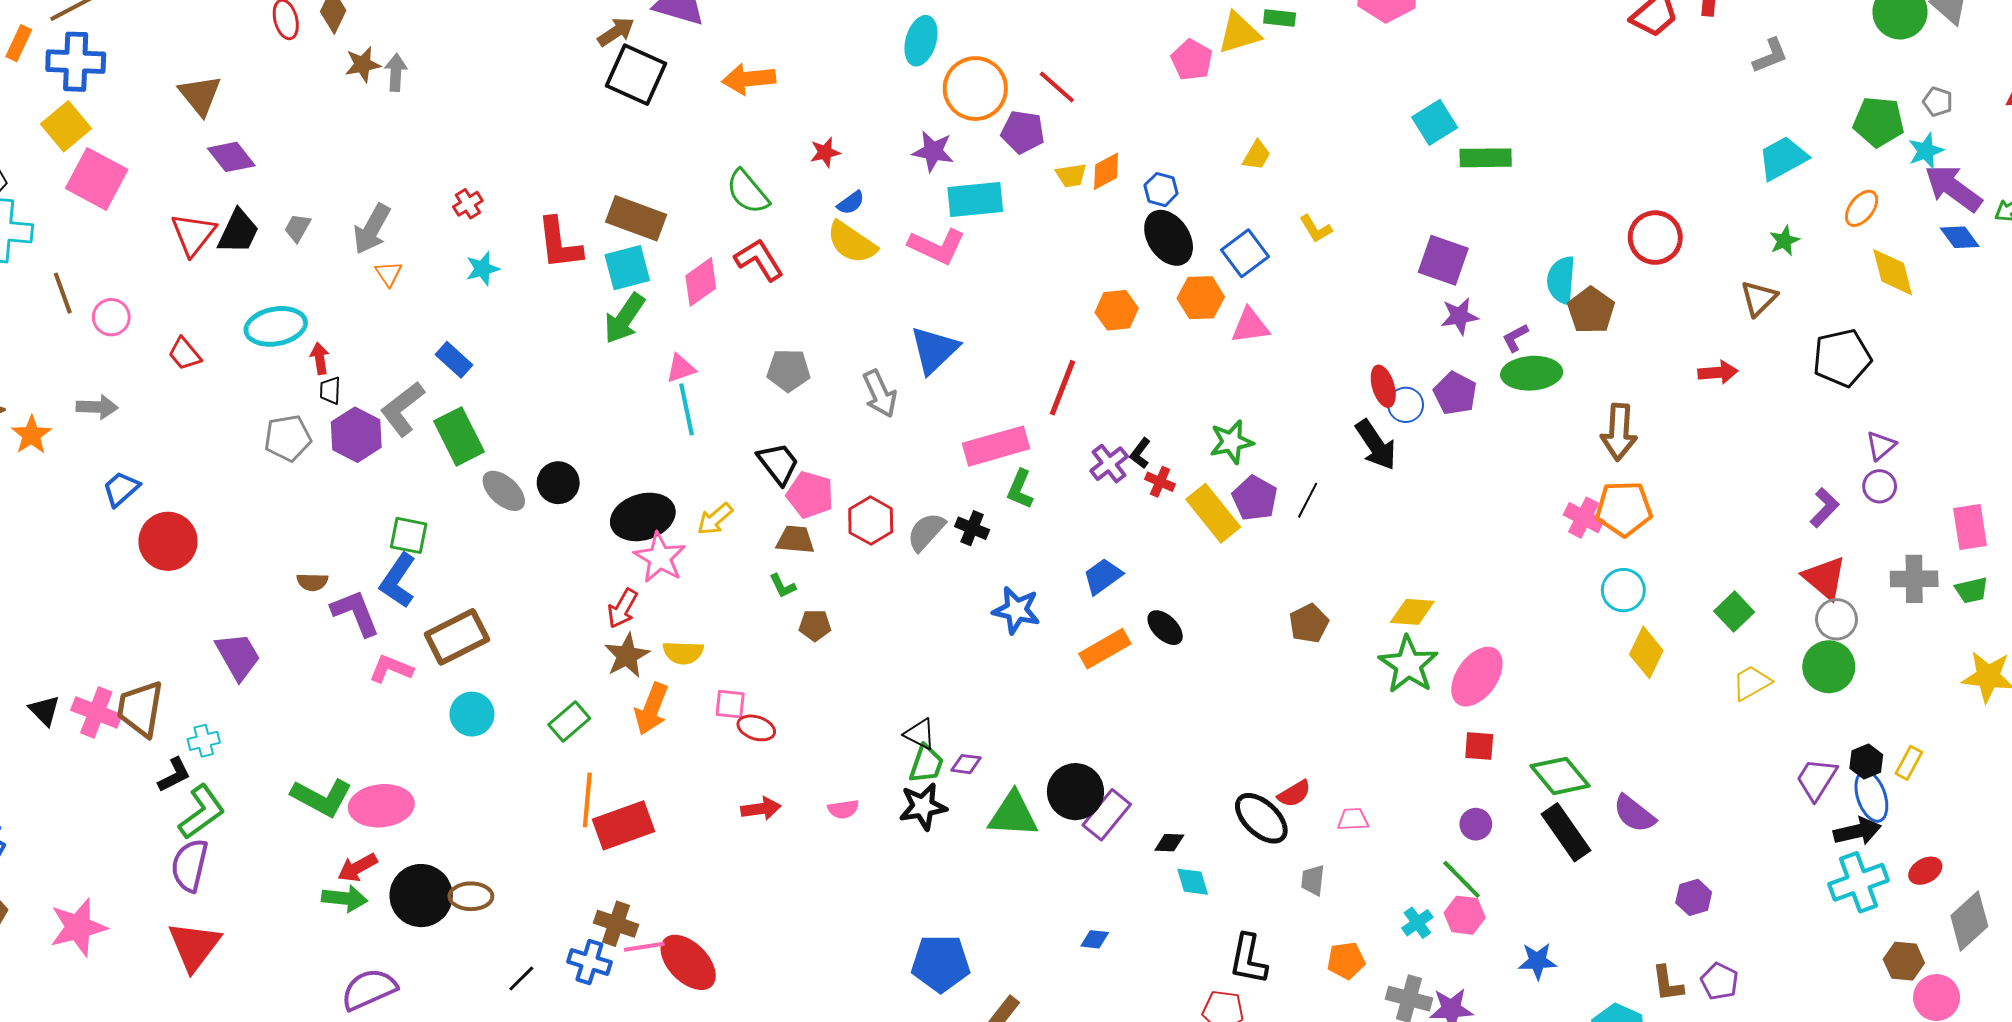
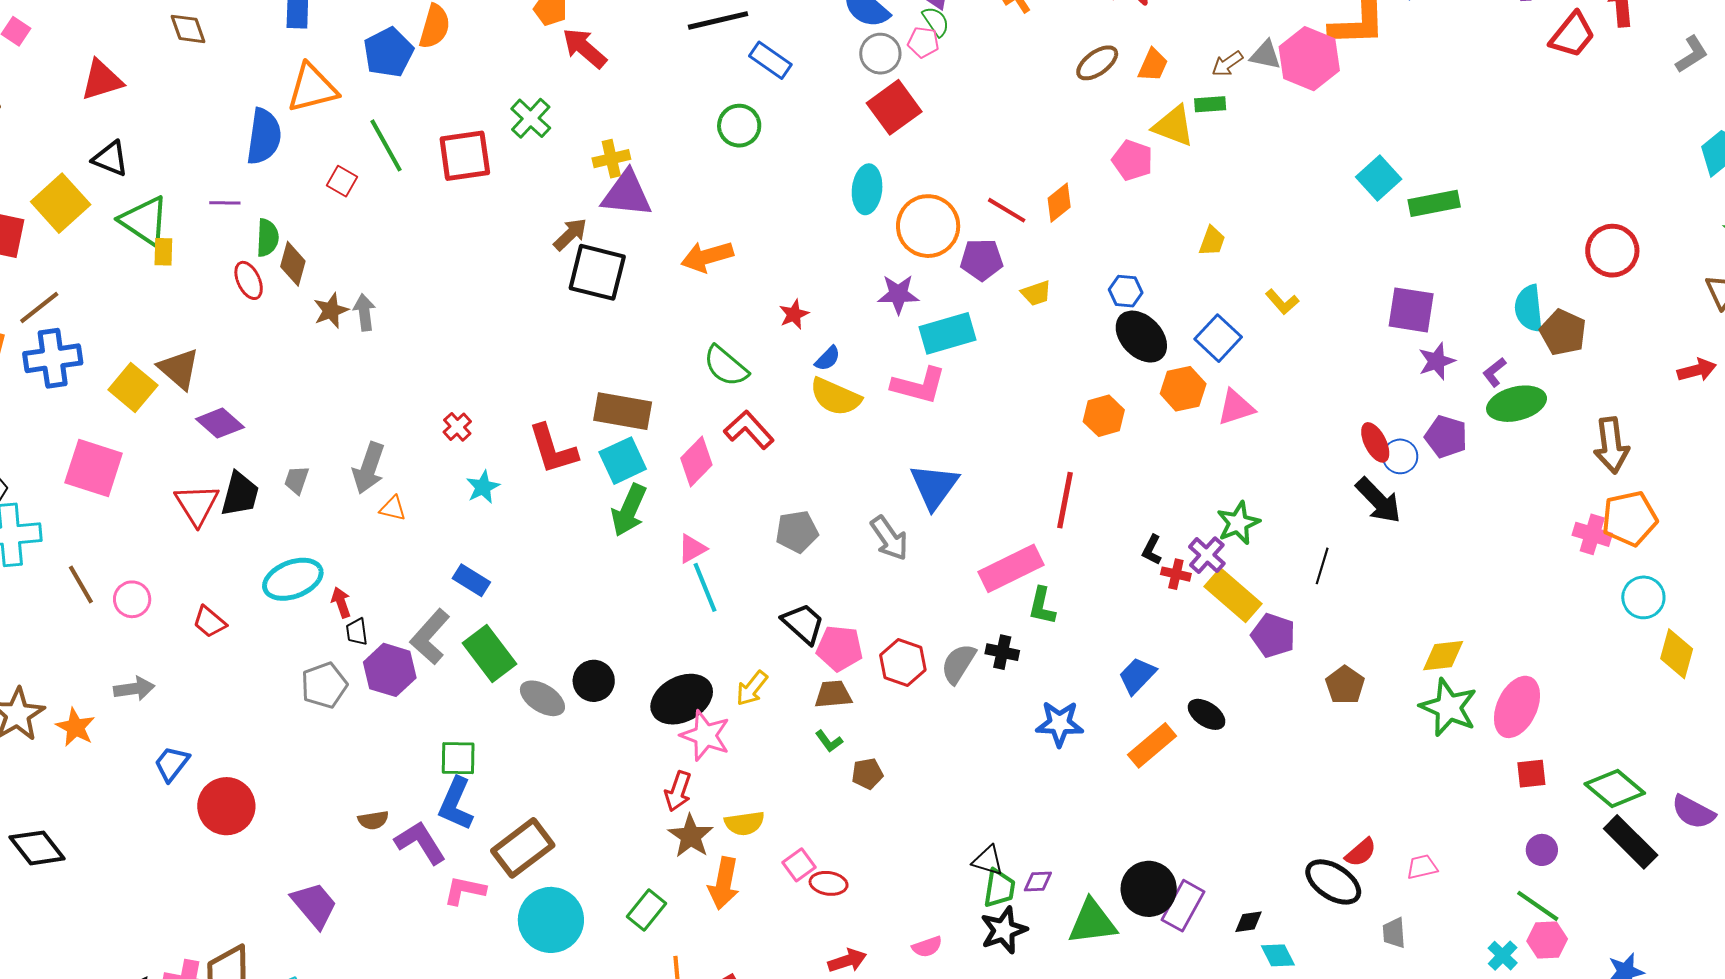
yellow triangle: (1239, 33) -> (1174, 126), turned 48
yellow square: (66, 126) -> (133, 388), moved
orange diamond: (1106, 171) -> (1059, 203), moved
orange triangle: (389, 274) -> (393, 508), turned -32
purple cross: (1109, 464) -> (1207, 555), moved
purple pentagon: (1255, 498) -> (1273, 635), moved
pink square: (730, 704) -> (799, 865), turned -32
cyan circle: (472, 714) -> (551, 920), size x1.5

